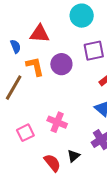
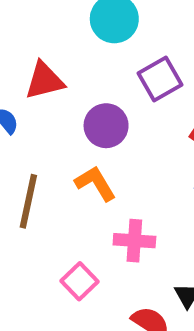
orange L-shape: (35, 66) -> (95, 183), moved

